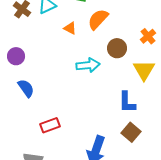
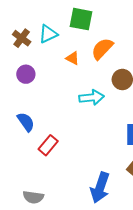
purple circle: (16, 56) -> (26, 74), moved
red rectangle: (50, 125) -> (48, 145), moved, turned -30

